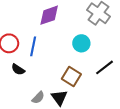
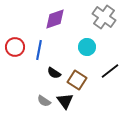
black semicircle: (18, 69) -> (54, 73), moved
gray semicircle: (38, 98) -> (44, 101), turned 80

